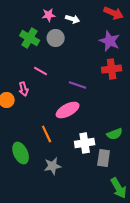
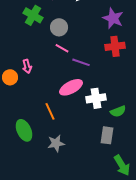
gray circle: (56, 38) -> (59, 27), moved
pink line: (41, 71) -> (62, 48), moved
white cross: (85, 143) -> (96, 98), moved

